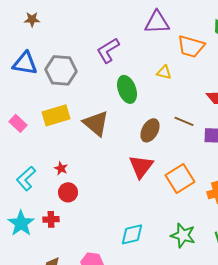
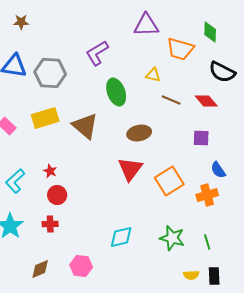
brown line: (184, 121) -> (171, 100), moved
brown ellipse: (150, 130) -> (139, 133), turned 50
red cross: (51, 219) -> (50, 224), moved

